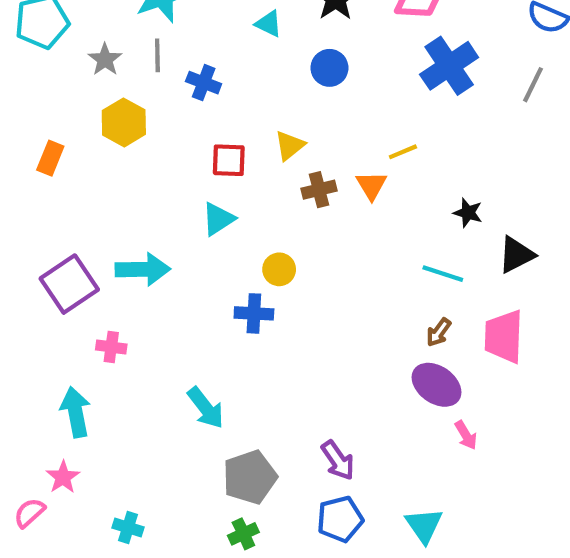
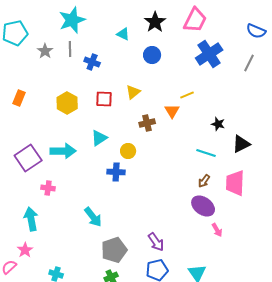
yellow hexagon: (124, 122) -> (67, 103), moved
brown cross: (319, 190) -> (147, 123), moved
cyan triangle: (218, 219) -> (99, 138), moved

